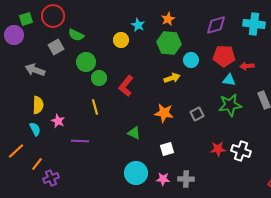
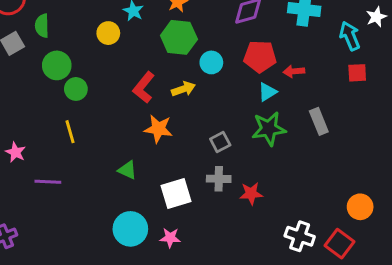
green semicircle: (76, 35) -> (42, 26), turned 63
cyan triangle: (229, 80) -> (267, 92), turned -40
red L-shape: (126, 86) -> (144, 88), moved
orange star: (164, 113) -> (158, 129), moved
white square: (167, 149) -> (176, 194), size x1.5
white cross: (241, 151) -> (300, 236), moved
gray cross: (186, 179) -> (219, 179), moved

